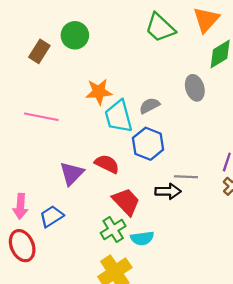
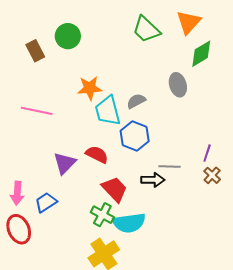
brown rectangle: (39, 51) -> (35, 51), turned -60
green cross: (113, 230) -> (102, 215), turned -30
cyan semicircle: (142, 238) -> (129, 223), size x1.5

